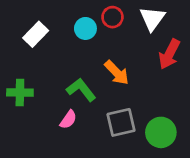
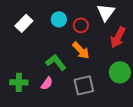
red circle: (112, 17) -> (81, 25), moved
green cross: (20, 93) -> (19, 82), moved
green circle: (161, 132) -> (120, 72), moved

